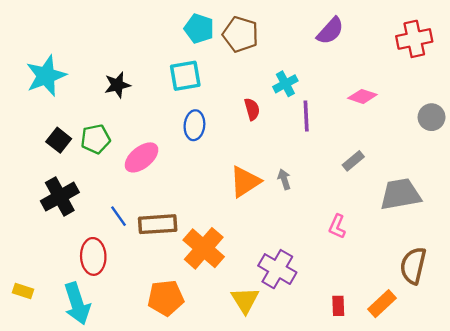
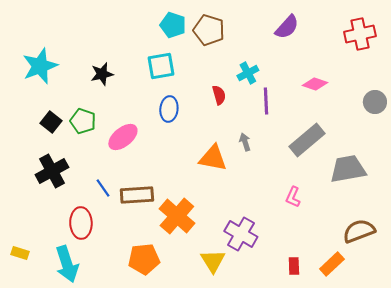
green pentagon: (96, 139) -> (83, 121), turned 30
gray rectangle: (353, 161) -> (307, 140), size x1.8
gray arrow: (284, 179) -> (245, 142), moved
orange triangle: (245, 182) -> (213, 158), turned 44
brown semicircle: (413, 266) -> (359, 231), turned 56

